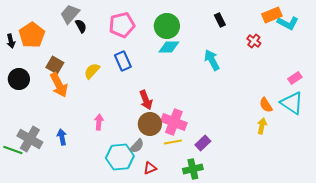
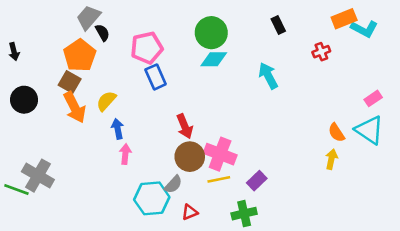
pink pentagon: (122, 25) -> (147, 48), moved
orange pentagon: (32, 35) -> (80, 55), moved
red cross: (254, 41) -> (321, 52), turned 32
yellow semicircle: (92, 71) -> (106, 101), moved
blue arrow: (62, 137) -> (118, 129), moved

